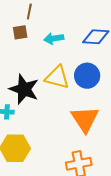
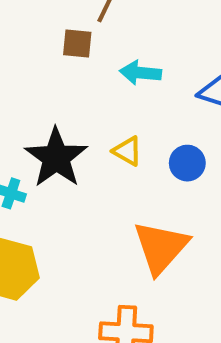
blue circle: (87, 76) -> (187, 163), size x0.7
yellow triangle: (57, 77) -> (127, 151), size x0.6

